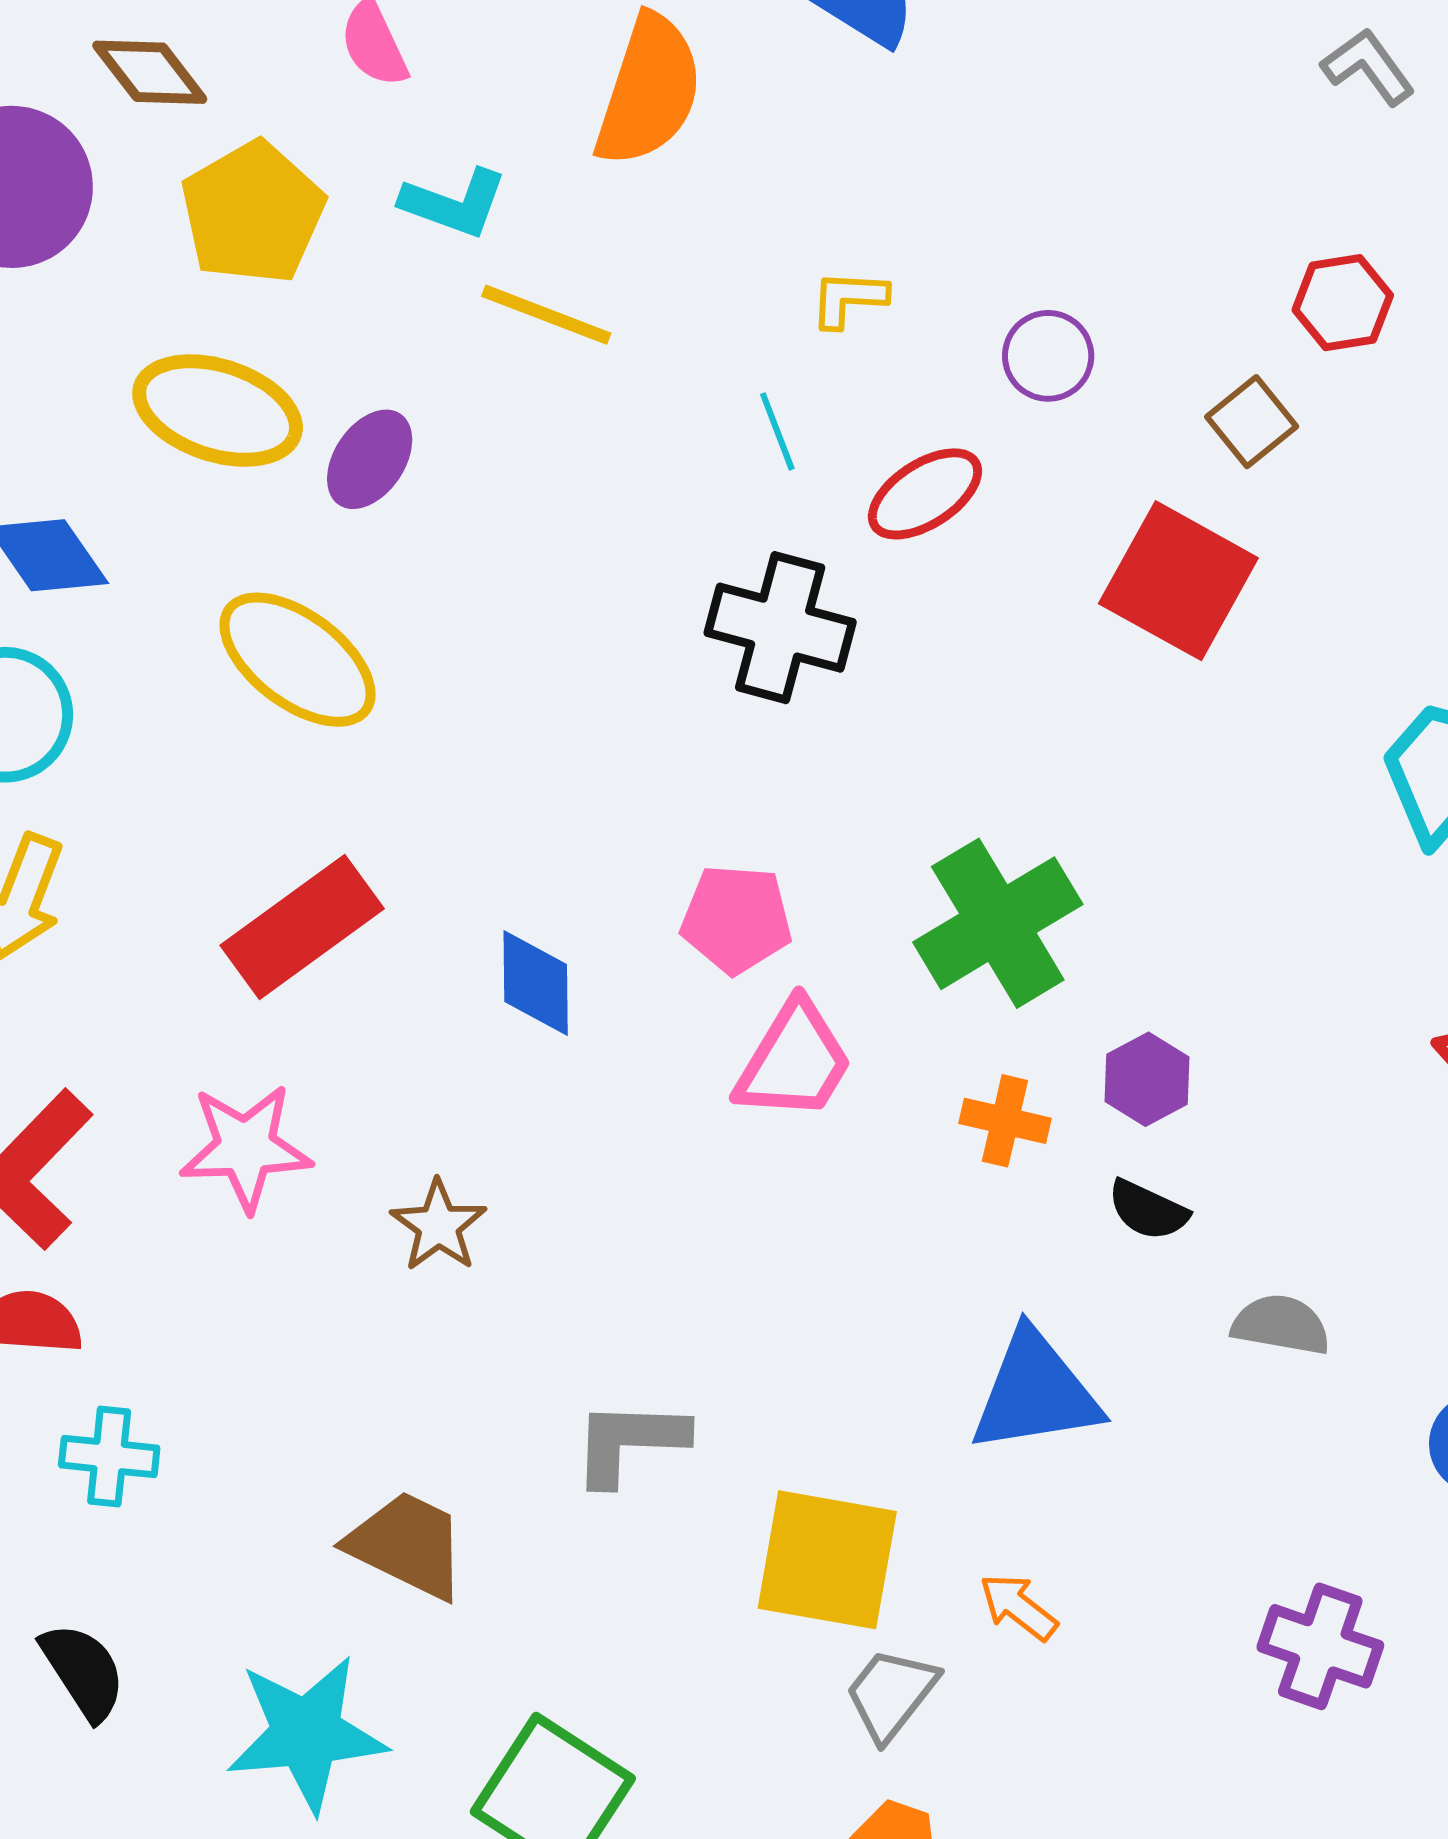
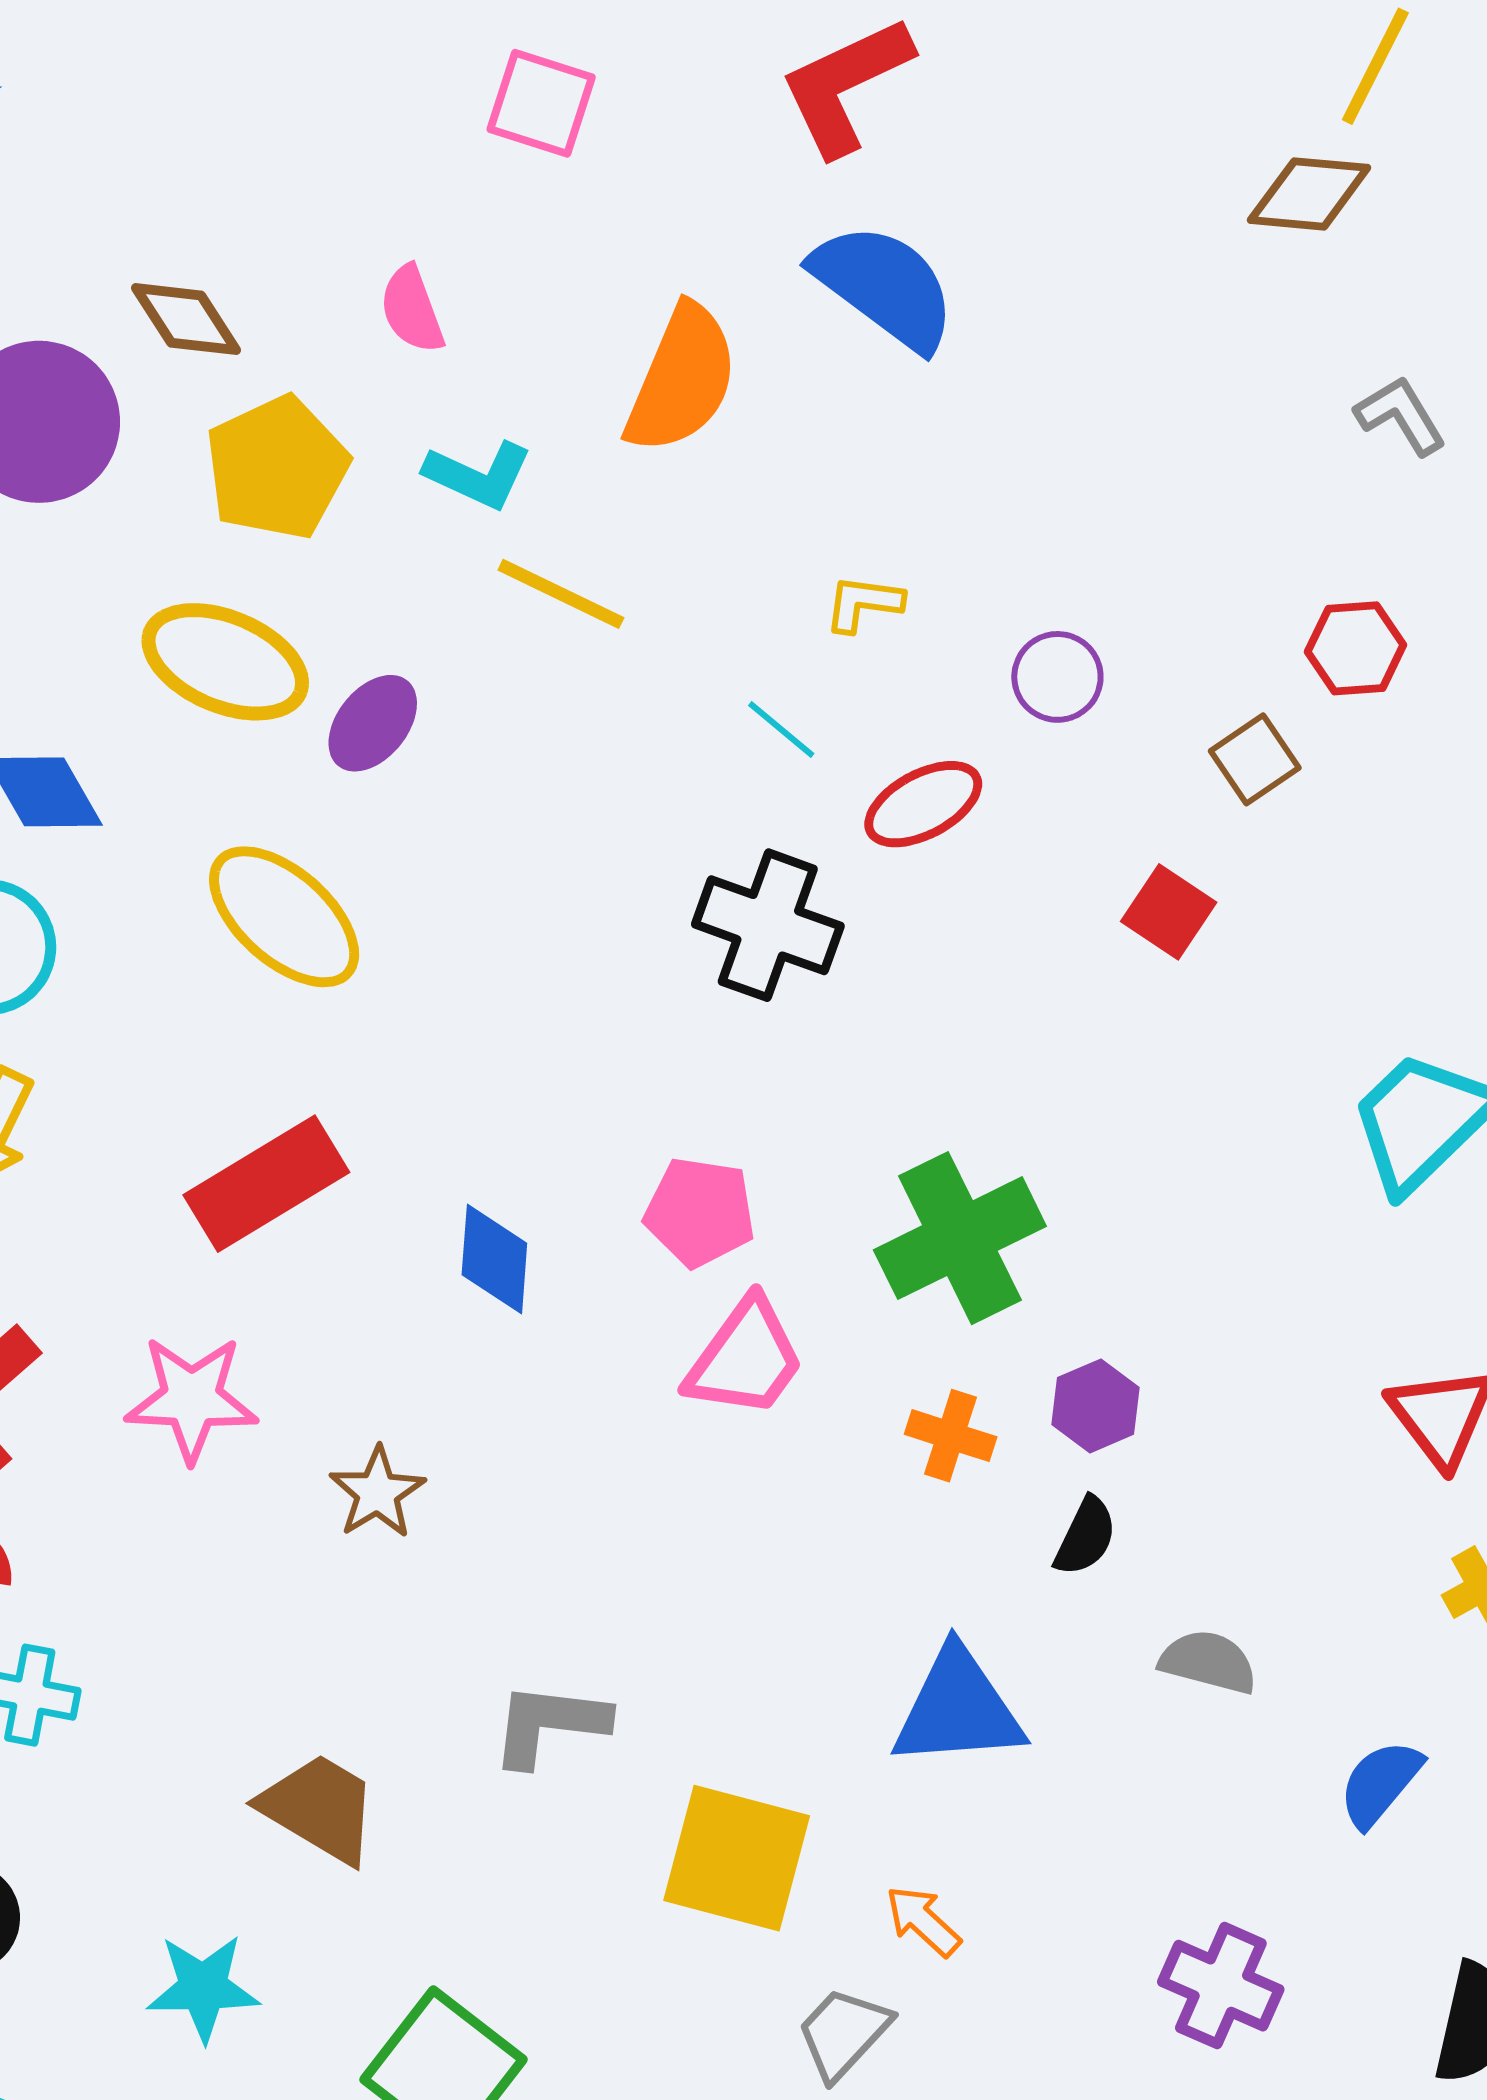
cyan line: (777, 431) -> (781, 730), turned -34
red square: (1178, 581) -> (1169, 912), size x0.6
black semicircle: (1148, 1210) -> (1085, 1536), turned -94
gray trapezoid: (891, 1694) -> (843, 2033), moved
cyan star: (306, 1734) -> (203, 1988), size x0.7

